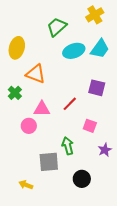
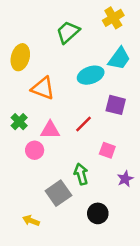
cyan ellipse: (74, 51) -> (91, 75), moved
green cross: (15, 93) -> (19, 122), moved
gray square: (49, 162) -> (58, 193), turned -30

